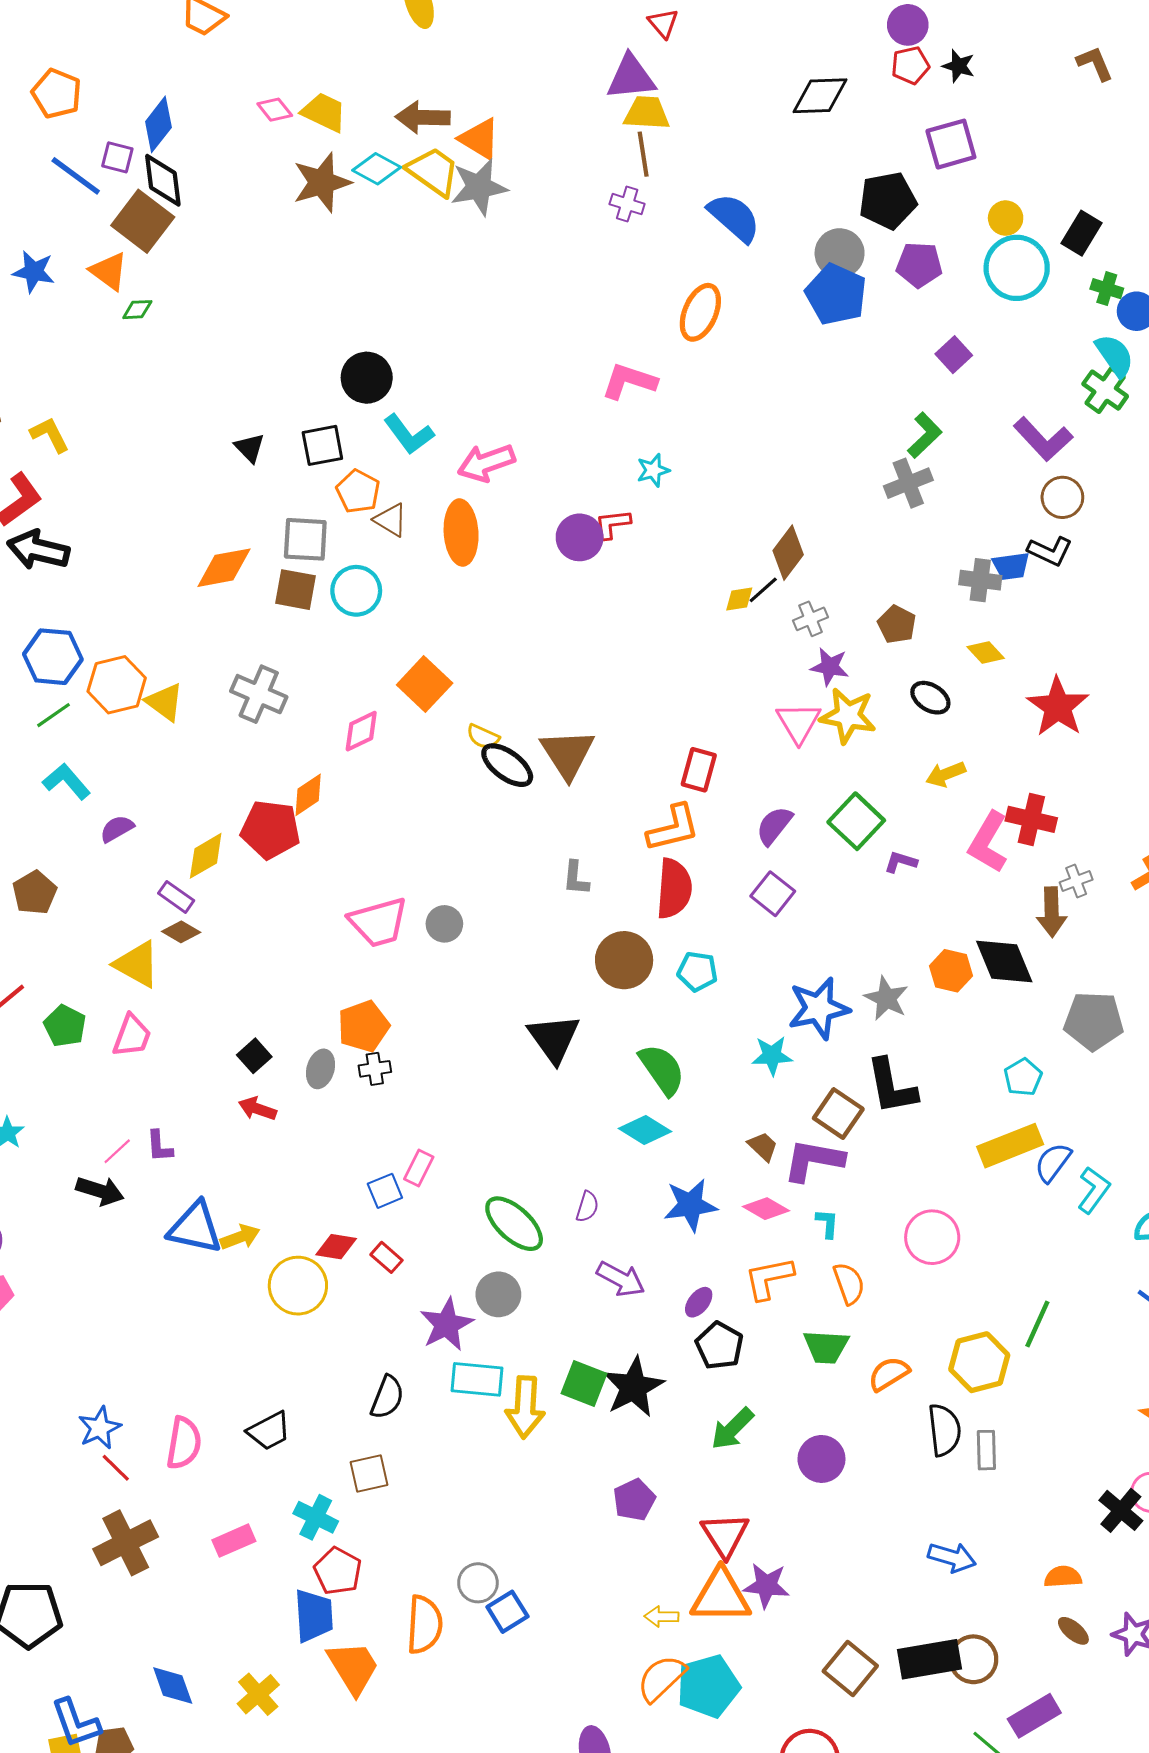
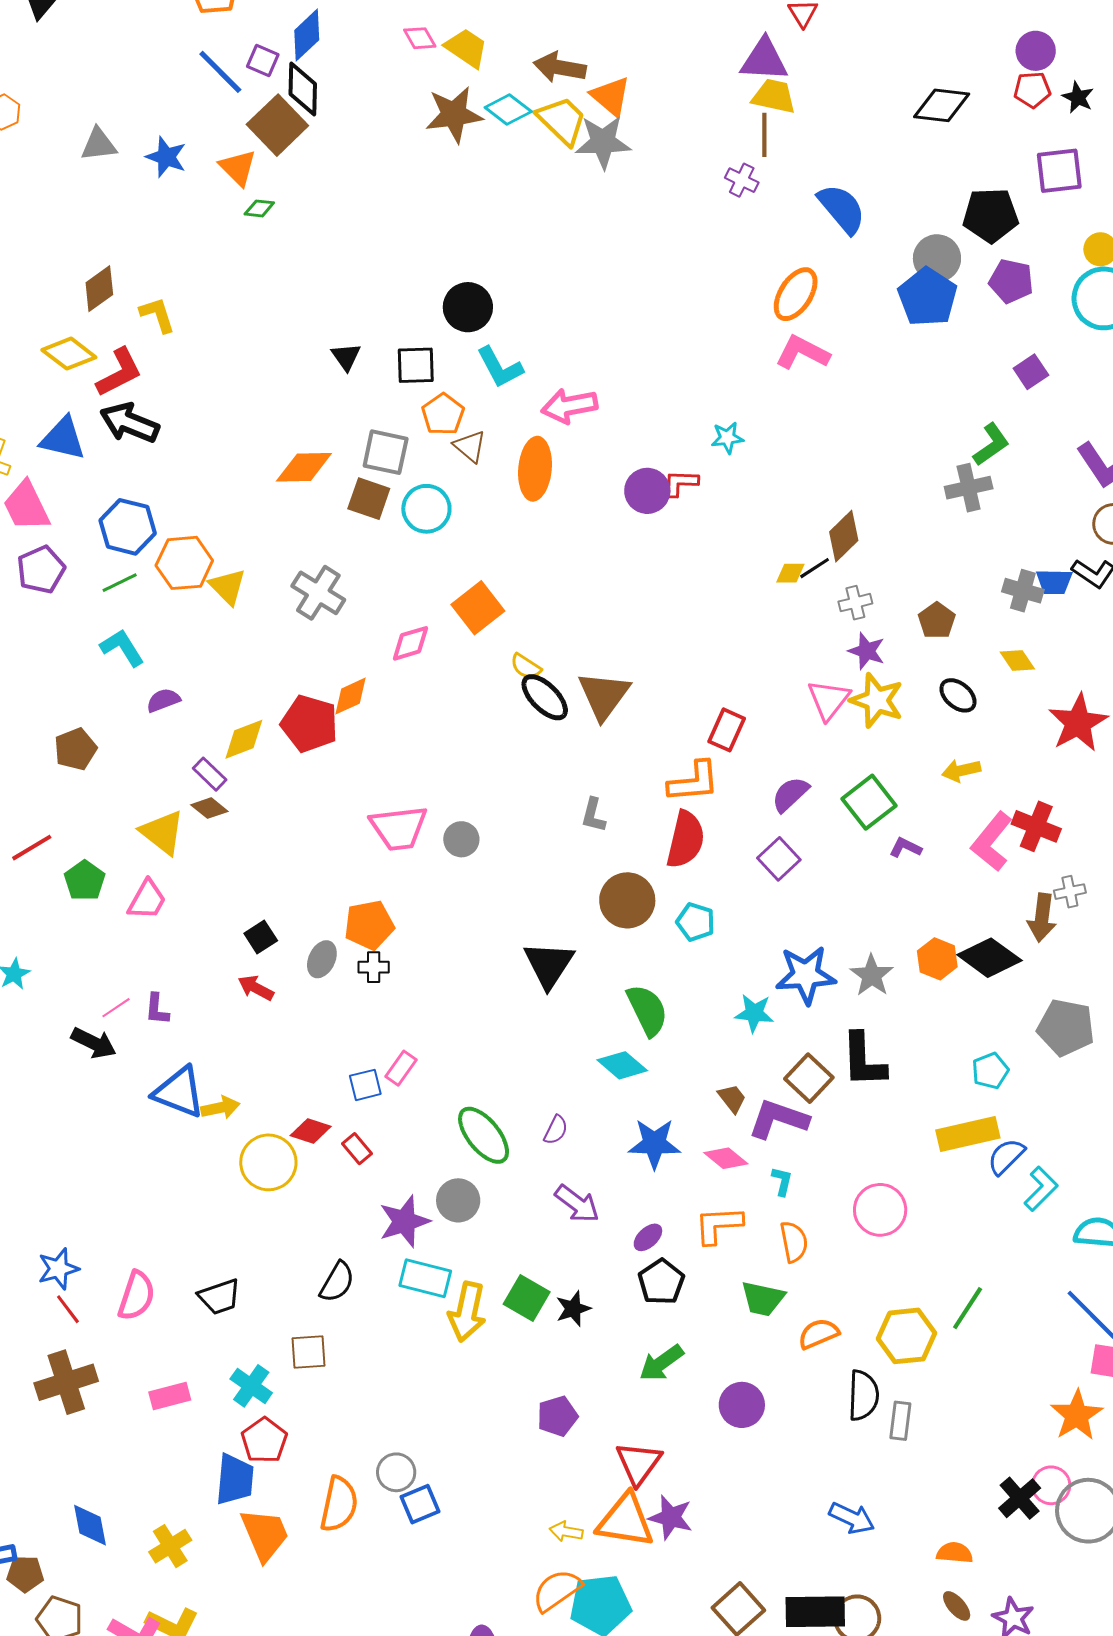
pink L-shape: (629, 381) -> (802, 352), moved
black diamond: (1004, 961) -> (989, 958), turned -40
black star: (633, 1387) -> (573, 1309), size x0.6

